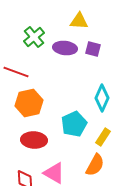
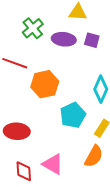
orange hexagon: (29, 103) -> (45, 84), moved
red ellipse: (34, 140) -> (17, 131), moved

